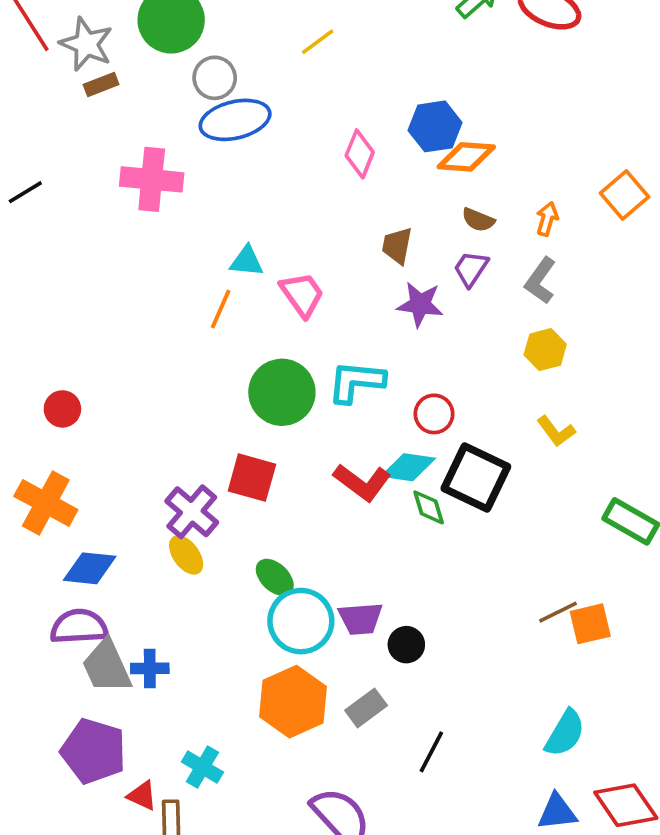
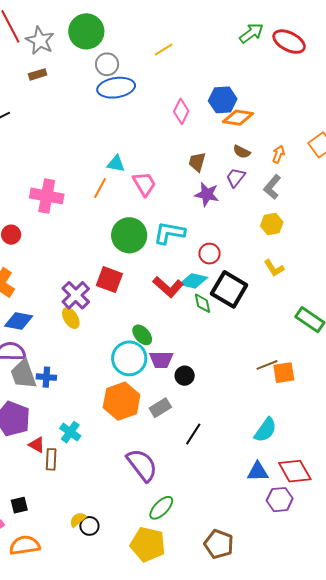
brown rectangle: (101, 84) -> (38, 74), moved
pink cross: (152, 179) -> (47, 196), moved
green ellipse: (275, 577) -> (142, 335), moved

